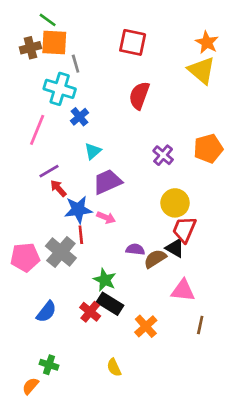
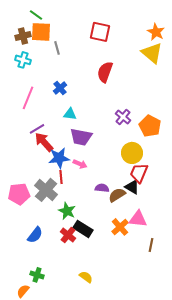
cyan cross: (60, 89) -> (23, 60), moved, size x0.7
orange pentagon: (208, 149) -> (150, 126), moved, turned -30
cyan triangle: (93, 151) -> (70, 114), turned 48
purple trapezoid: (107, 182) -> (81, 137), turned -145
red arrow: (58, 188) -> (44, 142), size x1.5
green star: (105, 280) -> (67, 211), moved
orange cross: (146, 326) -> (120, 227), moved
yellow semicircle: (114, 367) -> (86, 277), turned 152

